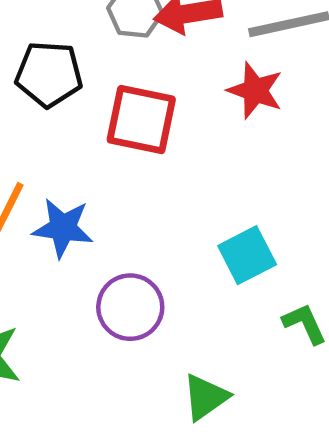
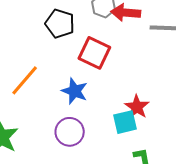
red star: (255, 90) -> (137, 107), moved
blue star: (63, 228) -> (75, 91), moved

